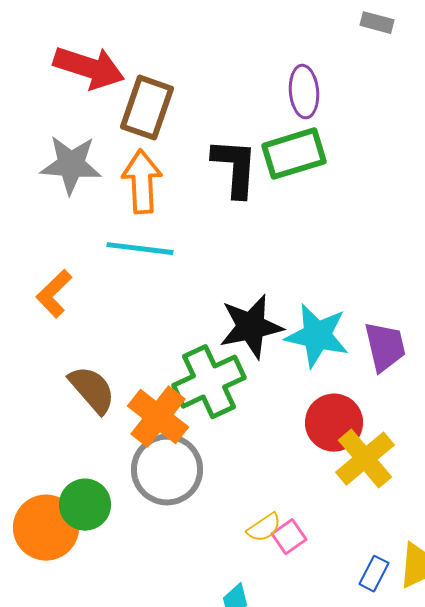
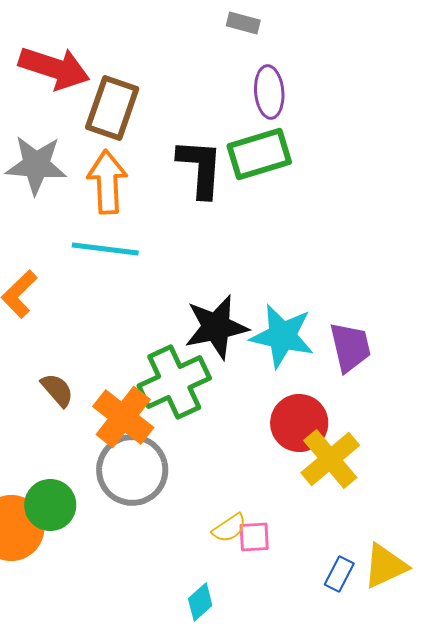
gray rectangle: (377, 23) -> (243, 23), moved
brown semicircle: (92, 390) -> (57, 390), size x0.7
pink square: (289, 537) -> (254, 537), turned 32

